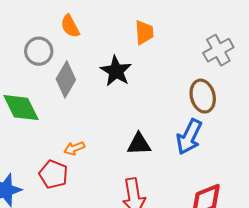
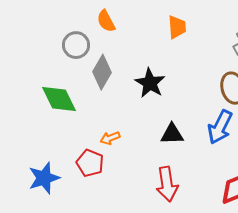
black star: (116, 71) -> (150, 83), moved

